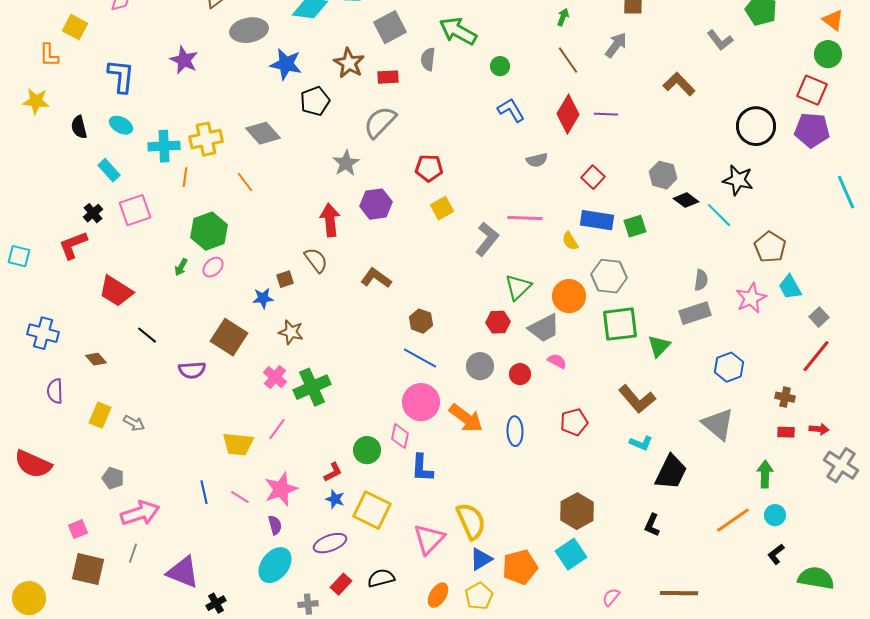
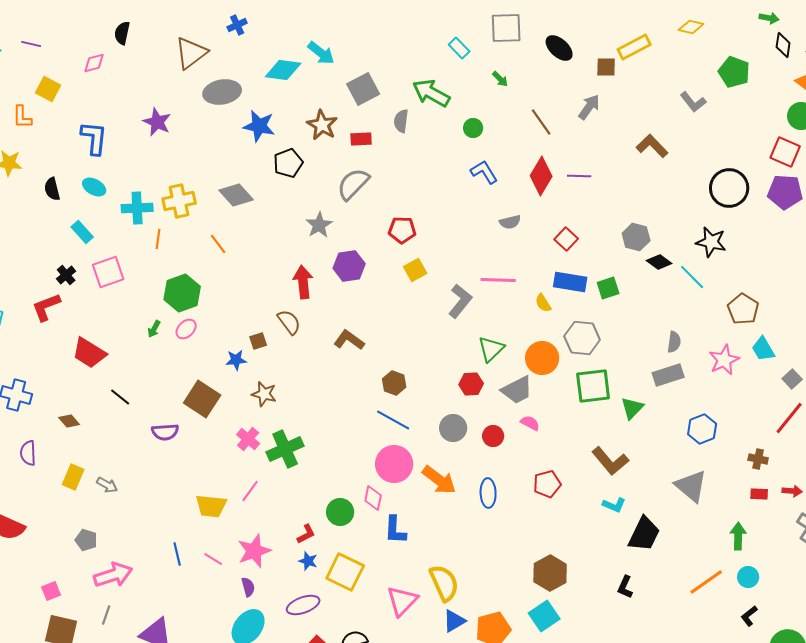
green arrow: (563, 17) -> (500, 79), moved, turned 114

